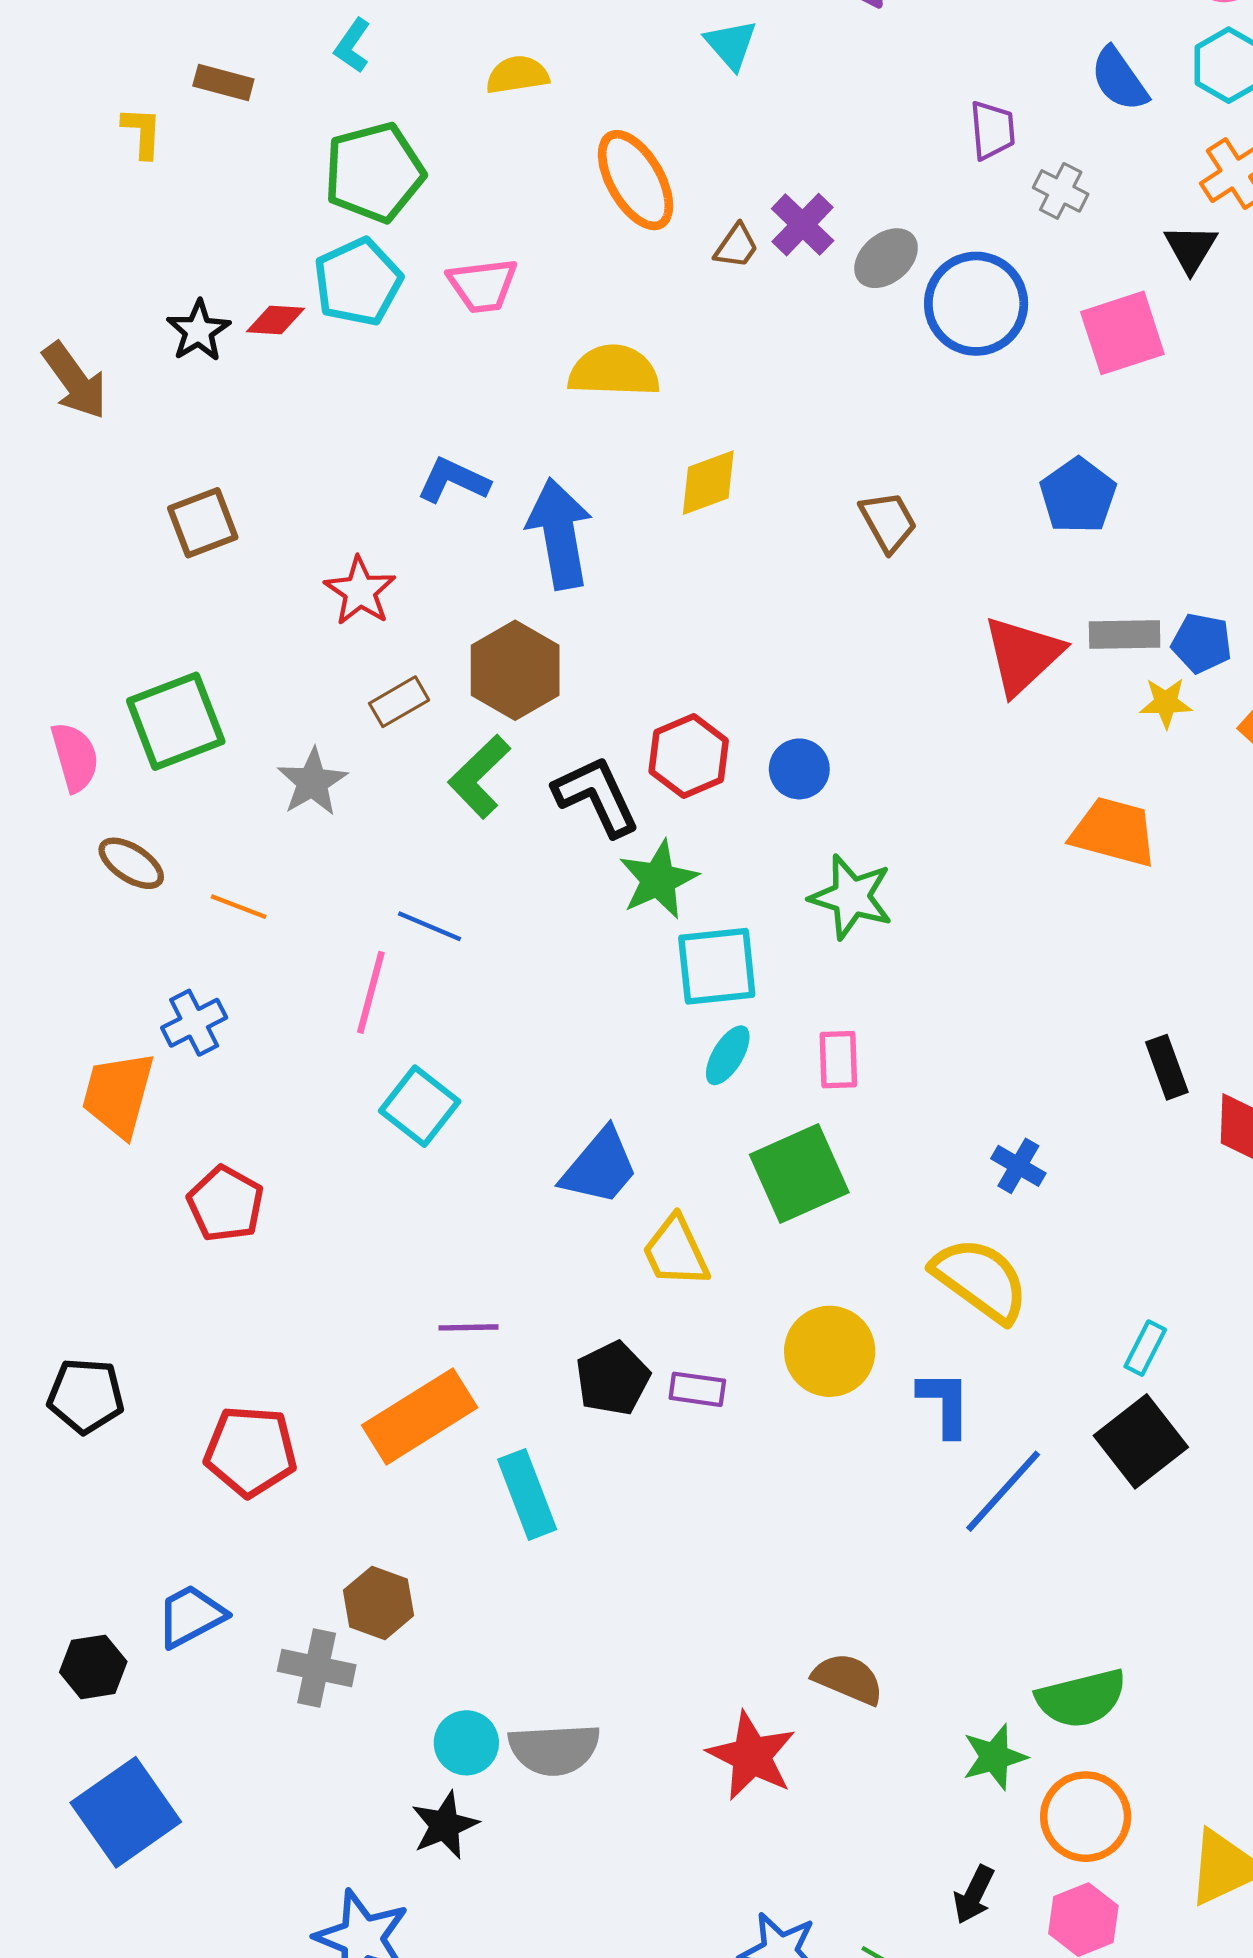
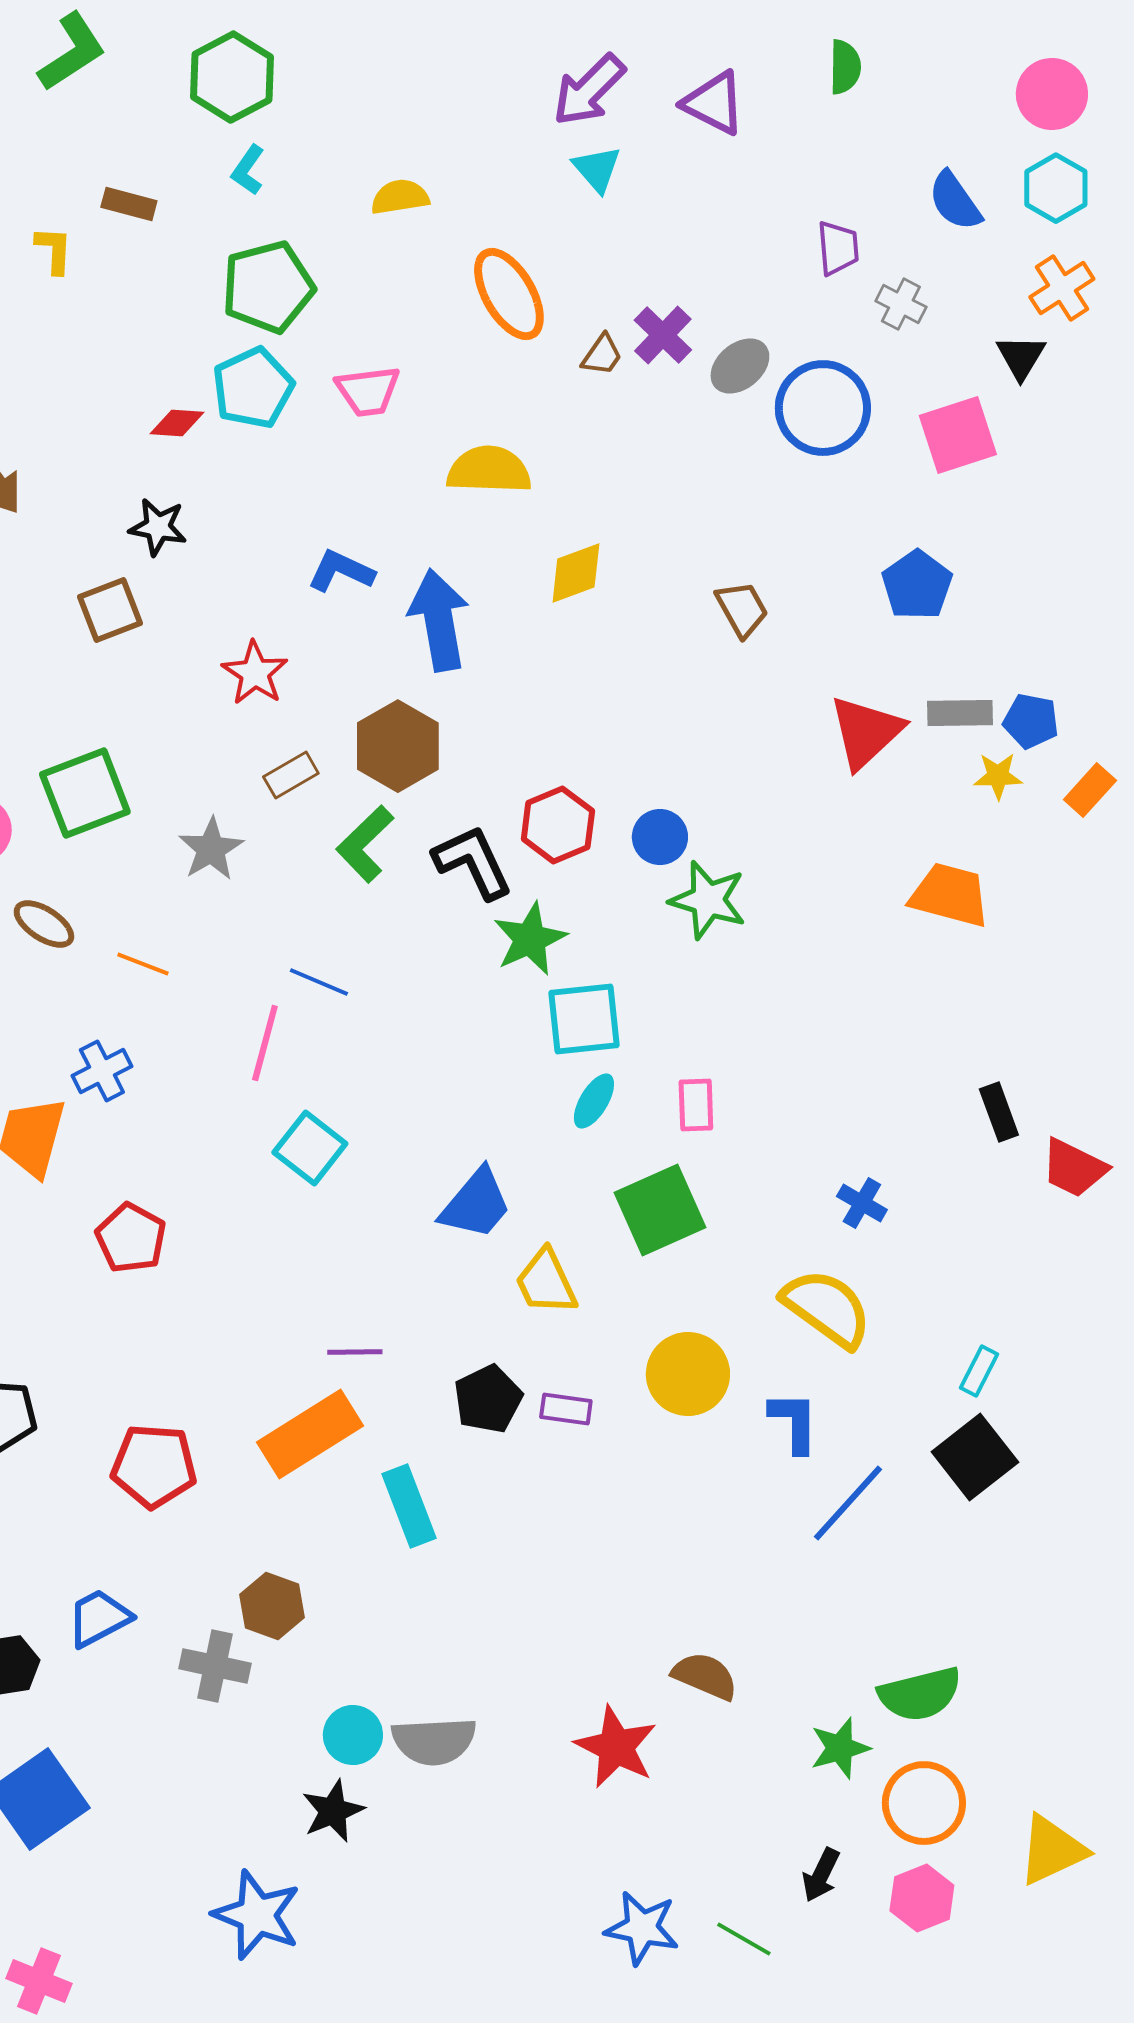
black star: (198, 331) -> (158, 527), moved, turned -30
green star: (851, 897) -> (708, 900), moved

